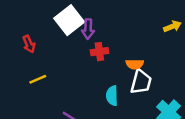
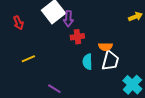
red arrow: (29, 44) -> (18, 23), moved
cyan semicircle: (112, 96) -> (87, 62), moved

